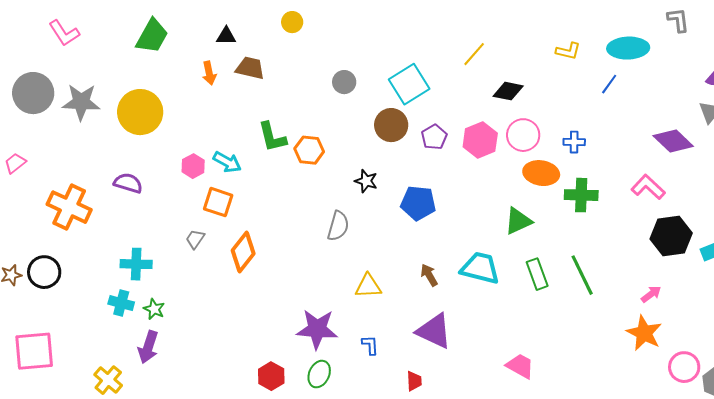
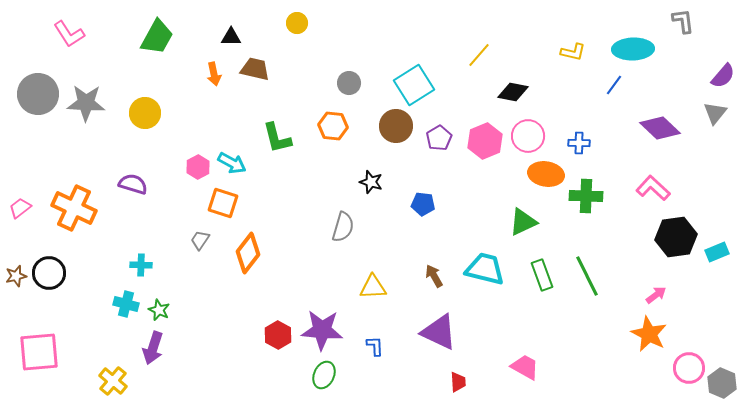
yellow circle: (140, 112) -> (145, 113), size x0.7
purple diamond: (673, 141) -> (660, 128), moved
orange hexagon: (309, 150) -> (333, 126), moved
pink trapezoid: (15, 163) -> (20, 208), moved
blue pentagon: (418, 203) -> (423, 204), size x0.7
cyan cross: (136, 264) -> (141, 265), size x0.7
red hexagon: (271, 376) -> (278, 335), moved
red trapezoid: (414, 381) -> (458, 382), moved

